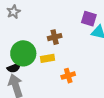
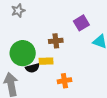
purple square: (89, 19) -> (81, 23), moved, turned 35
black semicircle: (14, 68) -> (32, 68), moved

